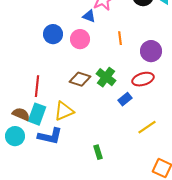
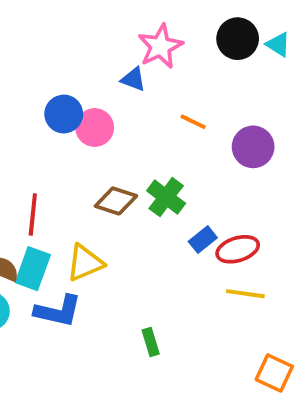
orange line: (120, 38) -> (193, 122), turned -56
pink circle: (80, 39) -> (95, 128), moved
red ellipse: (143, 79) -> (238, 249), moved
yellow line: (147, 127) -> (245, 294), turned 42

